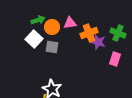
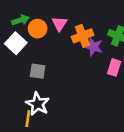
pink triangle: (70, 23) -> (59, 24), turned -48
gray square: (52, 47) -> (38, 71), moved

